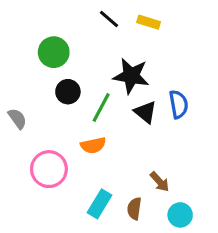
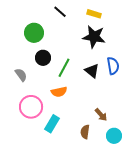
black line: (109, 19) -> (60, 12), moved
black star: (131, 76) -> (94, 37), moved
gray semicircle: (17, 119) -> (21, 75), moved
cyan rectangle: (100, 204) -> (52, 124), moved

